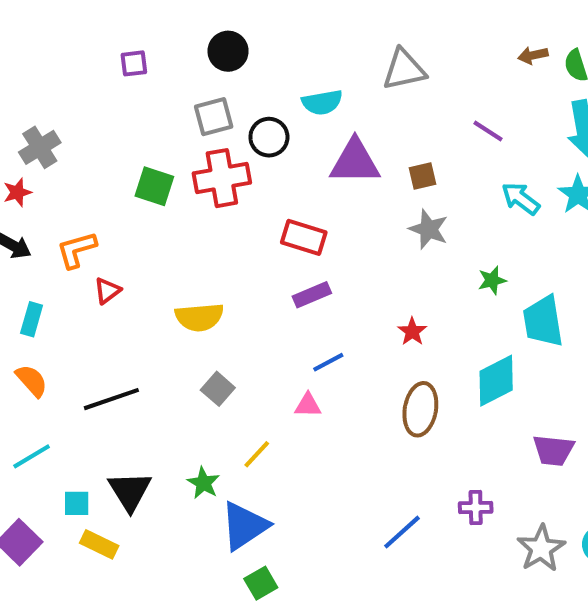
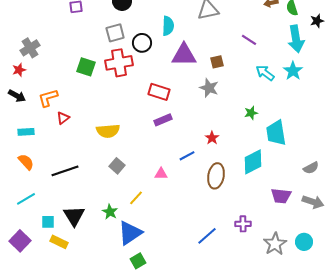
cyan semicircle: (322, 102) -> (168, 26), turned -78
gray star: (429, 229) -> (209, 88), moved
cyan rectangle: (32, 319) -> (26, 132), turned 70
blue line: (328, 362) -> (187, 156), moved

